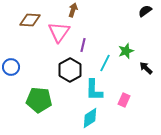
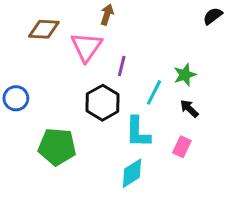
black arrow: (146, 68) -> (189, 109), moved

